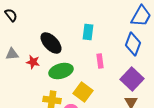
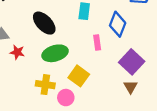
blue diamond: (133, 44) -> (118, 24), moved
red star: (33, 62) -> (17, 52), moved

